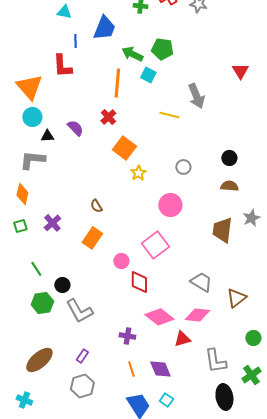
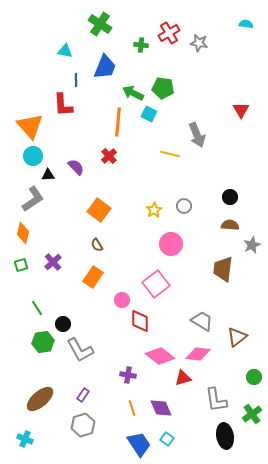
orange square: (124, 148) -> (99, 210), moved
gray L-shape: (32, 160) -> (33, 199), turned 140
yellow star: (138, 173) -> (154, 210), moved
gray star: (251, 218) -> (252, 245), moved

